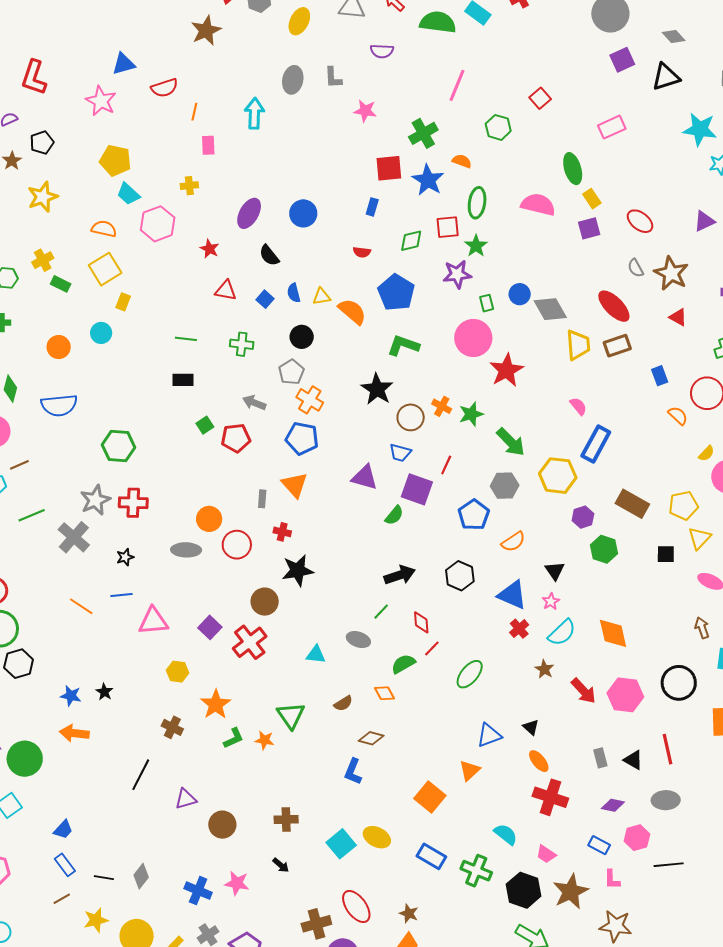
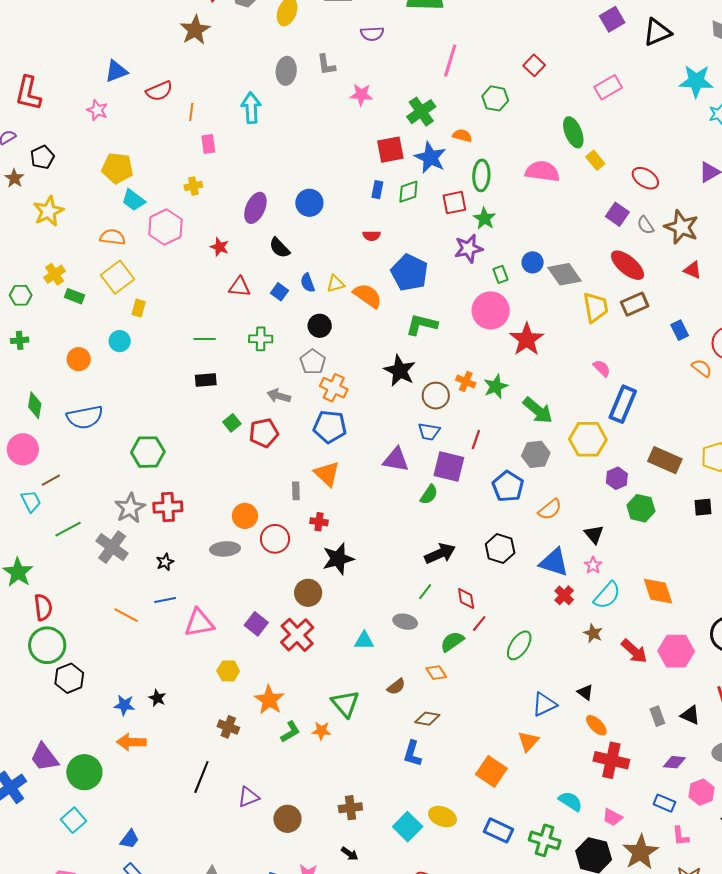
pink star: (101, 101) -> (97, 110), size x0.7
purple square: (589, 228) -> (617, 214), moved, turned -35
green diamond: (411, 241) -> (408, 192), moved

